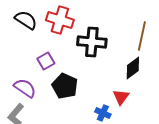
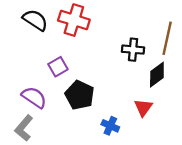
black cross: (92, 42) -> (133, 50), moved, size x0.7
blue cross: (103, 113) -> (110, 126), moved

